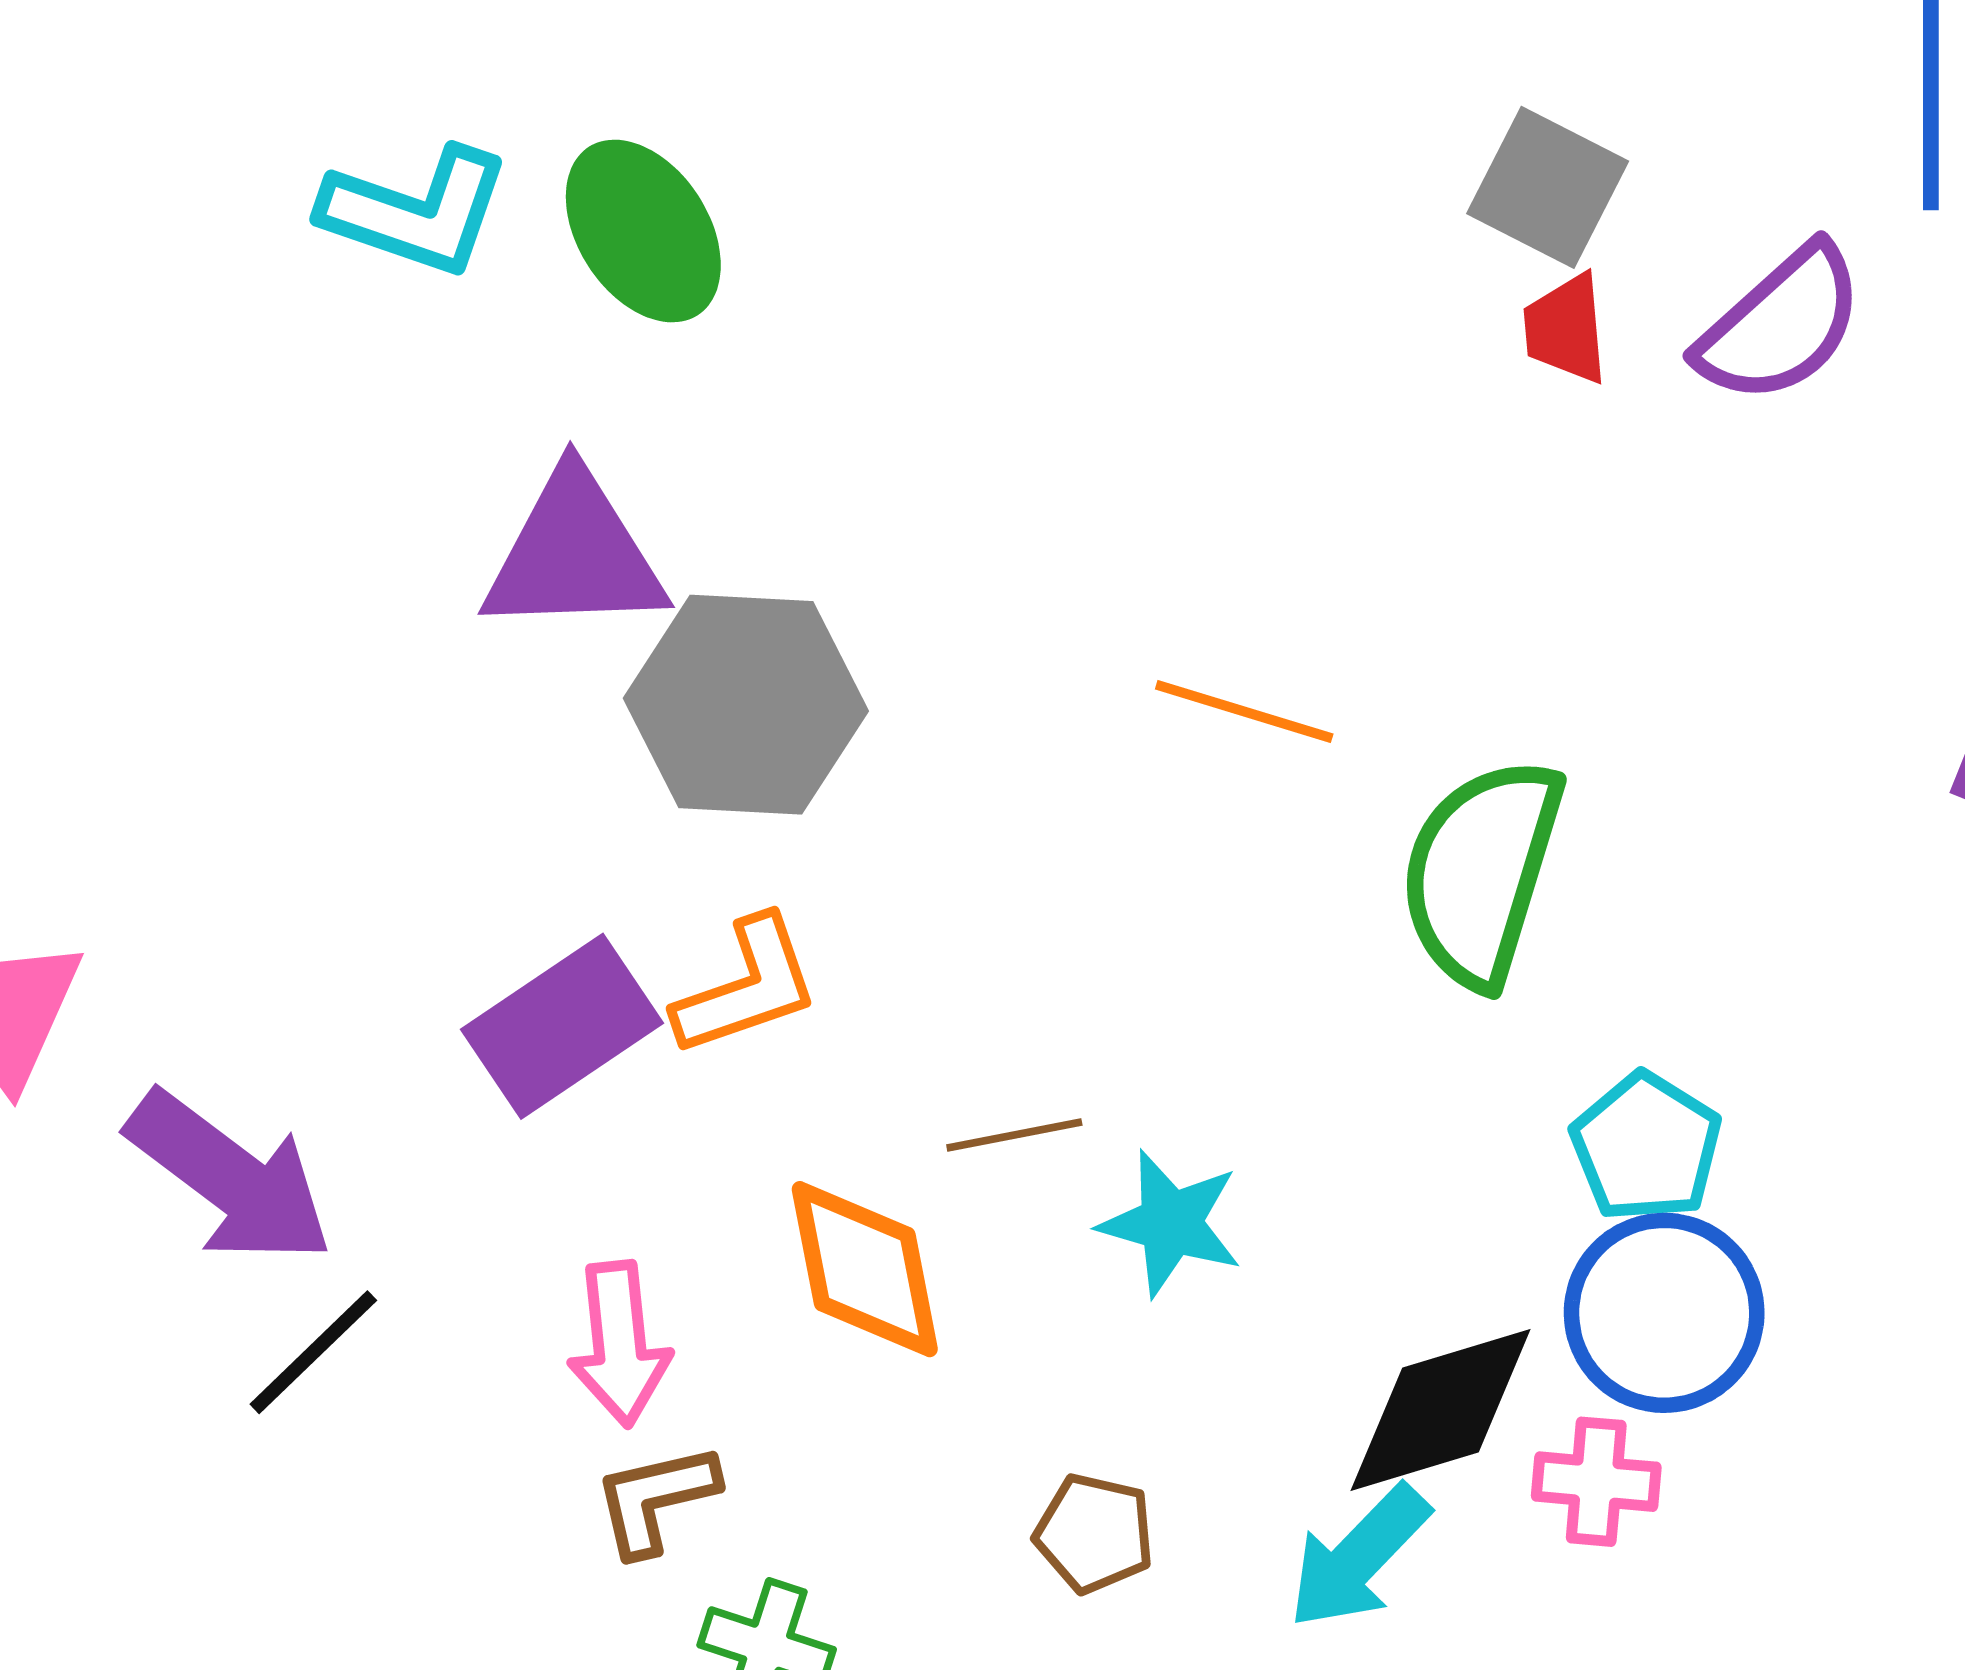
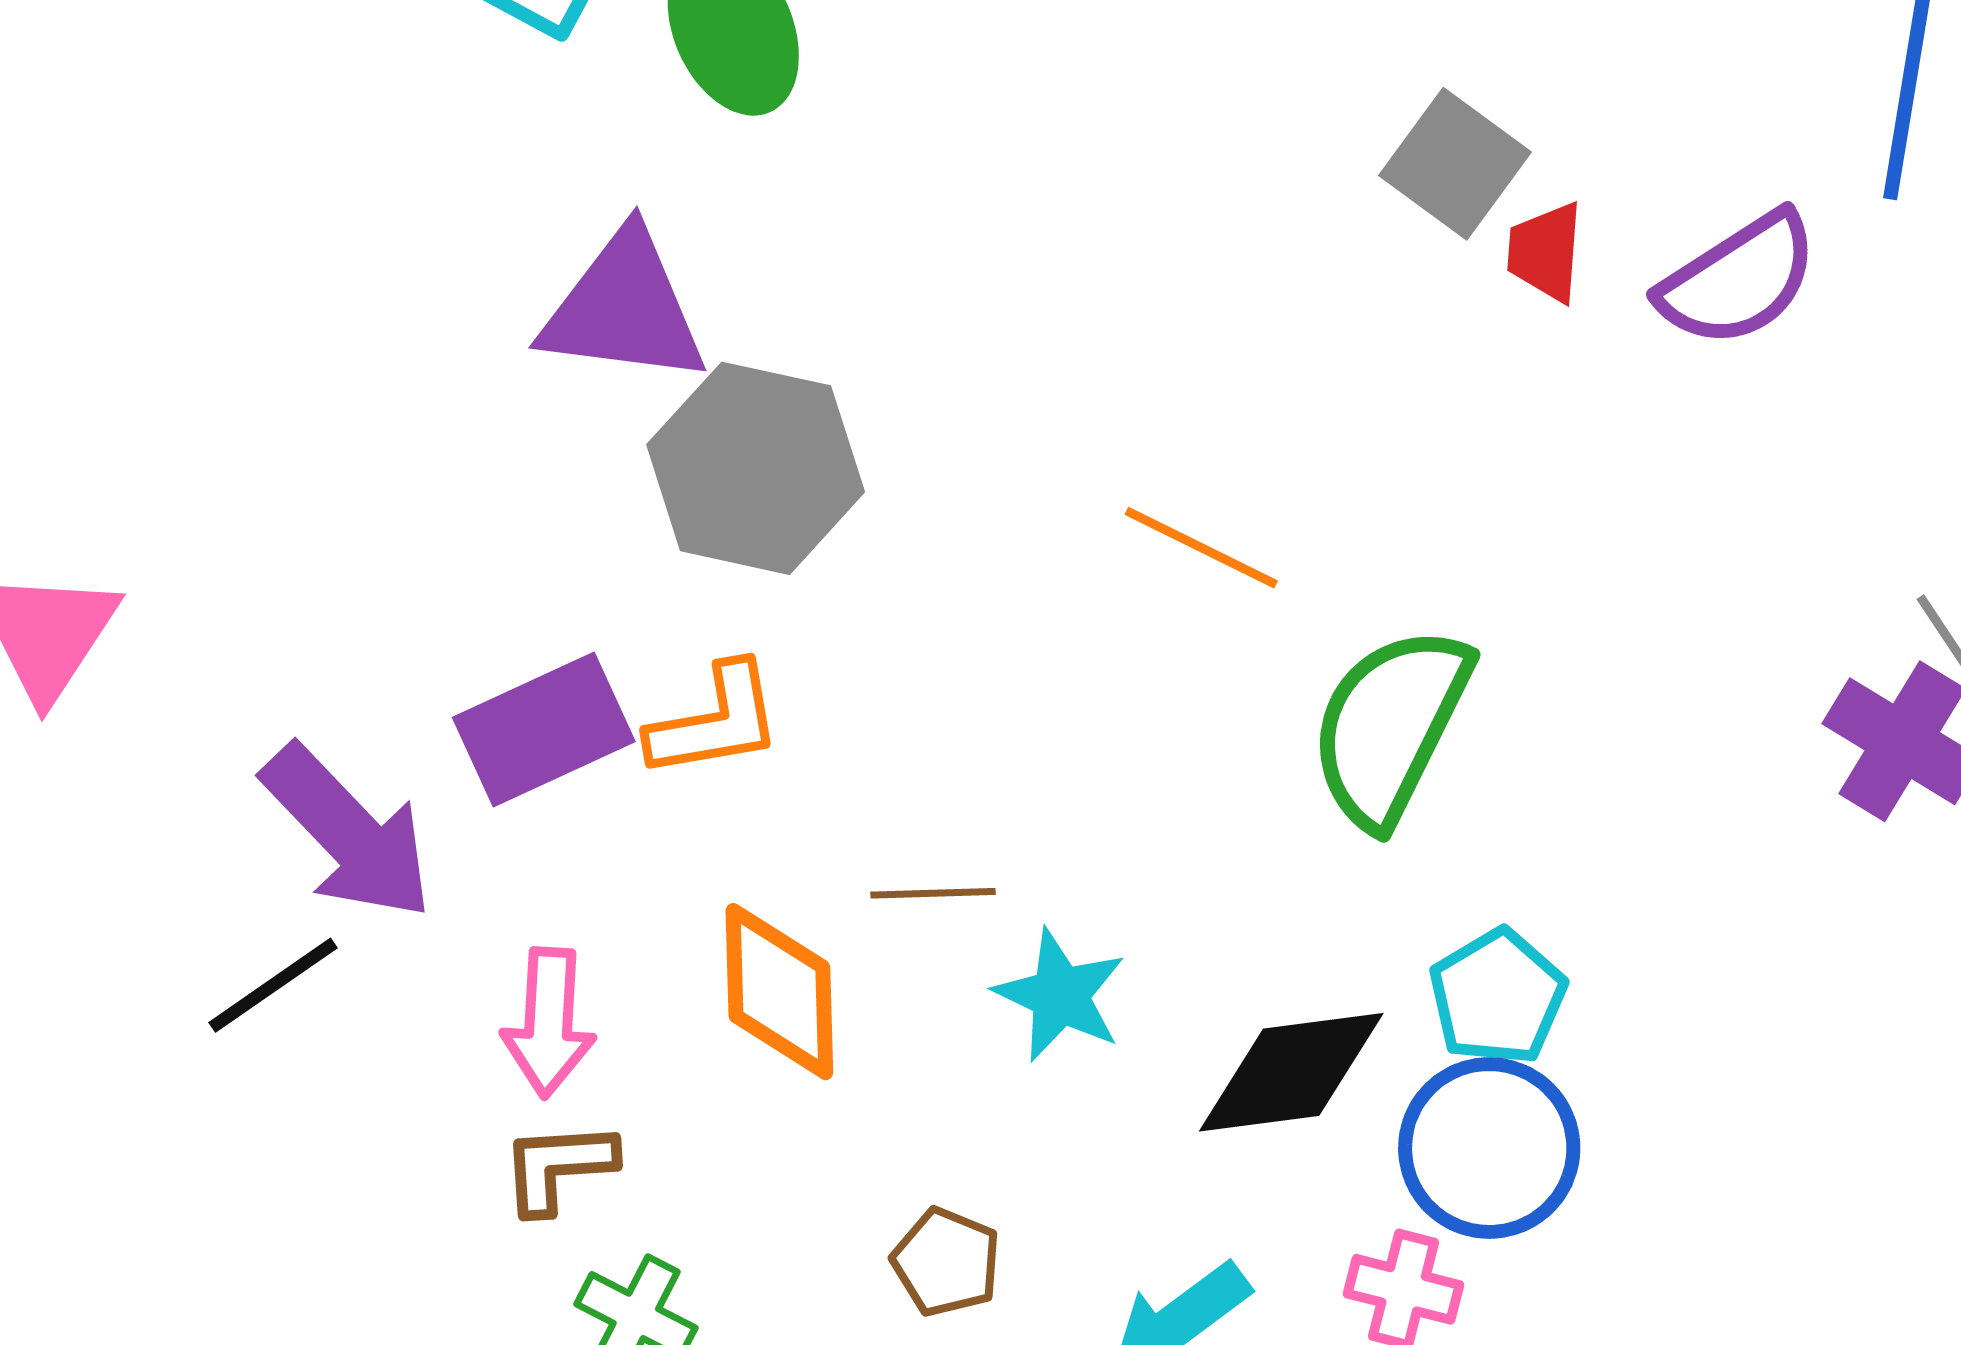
gray square: (1548, 187) -> (1455, 164), moved
purple arrow: (230, 1178) -> (348, 832), moved
black diamond: (1441, 1410) -> (1291, 1072), moved

